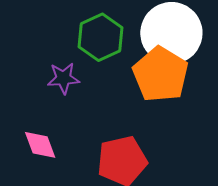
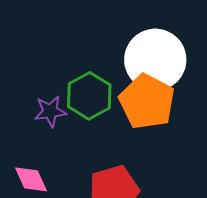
green hexagon: (100, 37) -> (89, 96), moved

